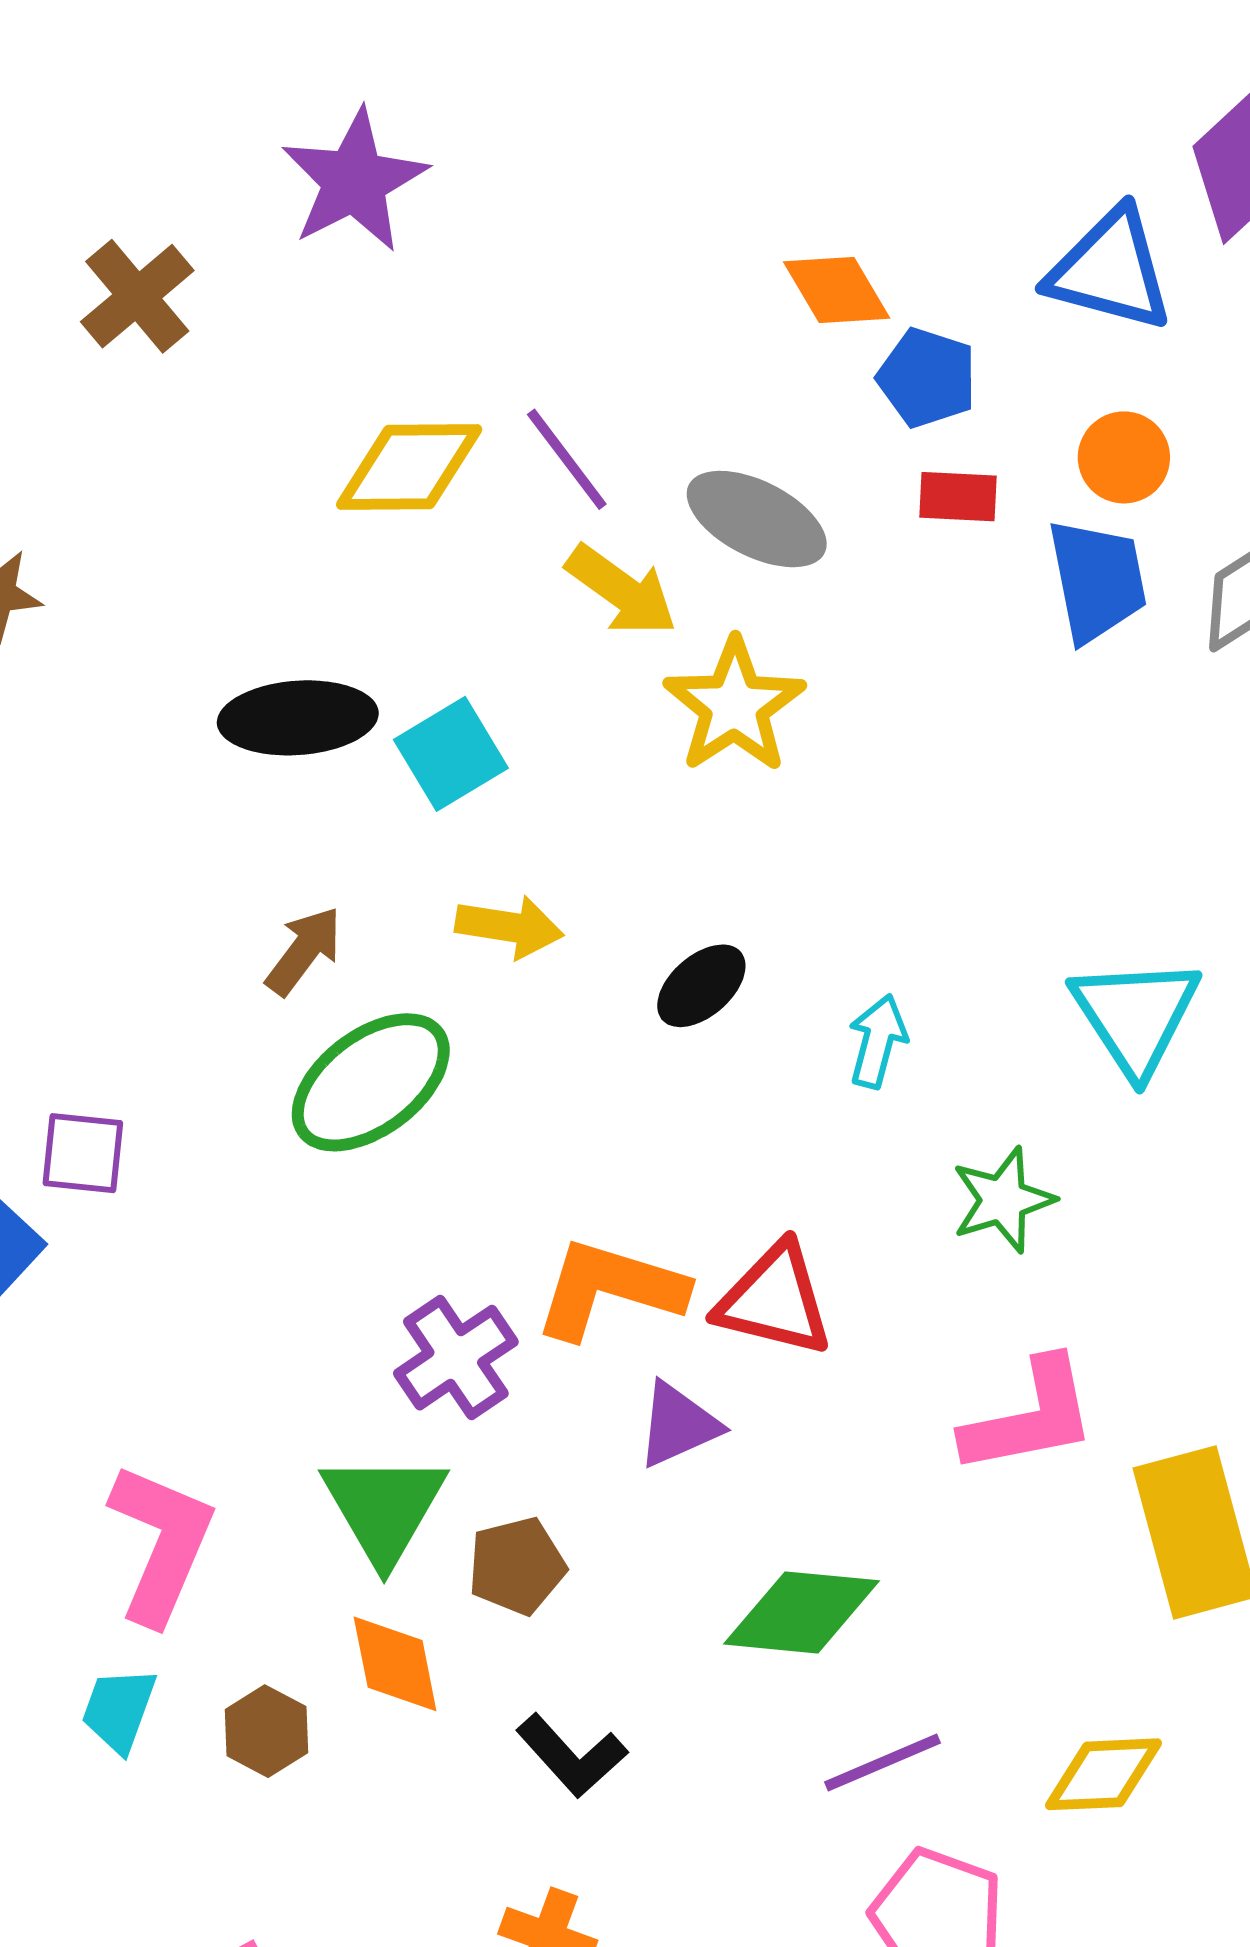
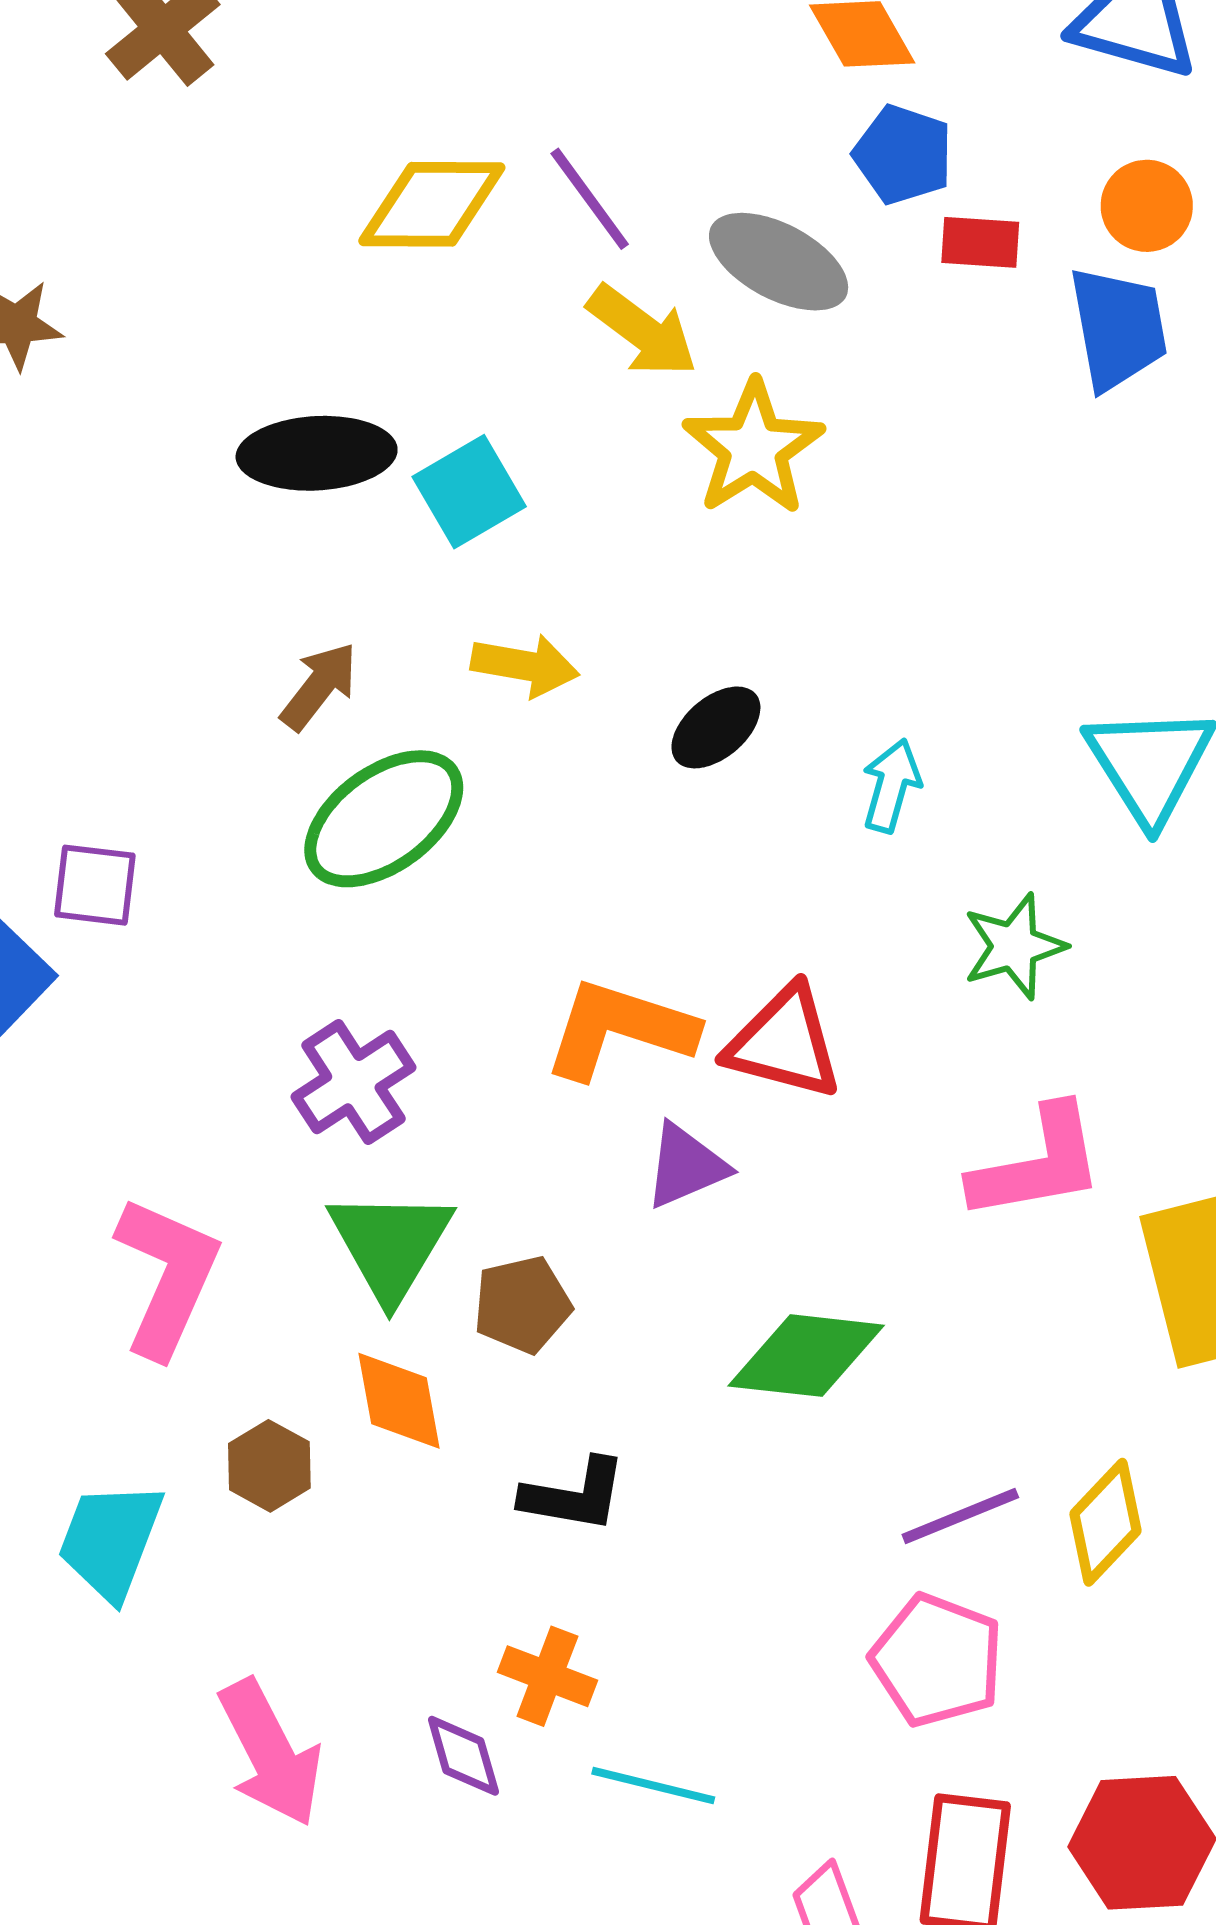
blue pentagon: (927, 378) -> (903, 155), moved
purple cross: (456, 1358) -> (353, 1082), moved
cyan trapezoid: (119, 1710) -> (110, 1541), moved, size x1.4
black L-shape: (572, 1756) -> (574, 1495), turned -39
purple line: (882, 1763) -> (960, 1516), moved
yellow diamond: (1103, 1774) -> (1106, 1522), turned -45

